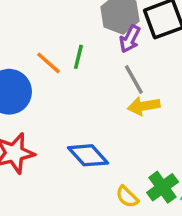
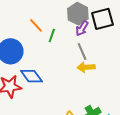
orange line: (48, 63) -> (36, 25), moved
blue diamond: (88, 155) -> (31, 76), moved

